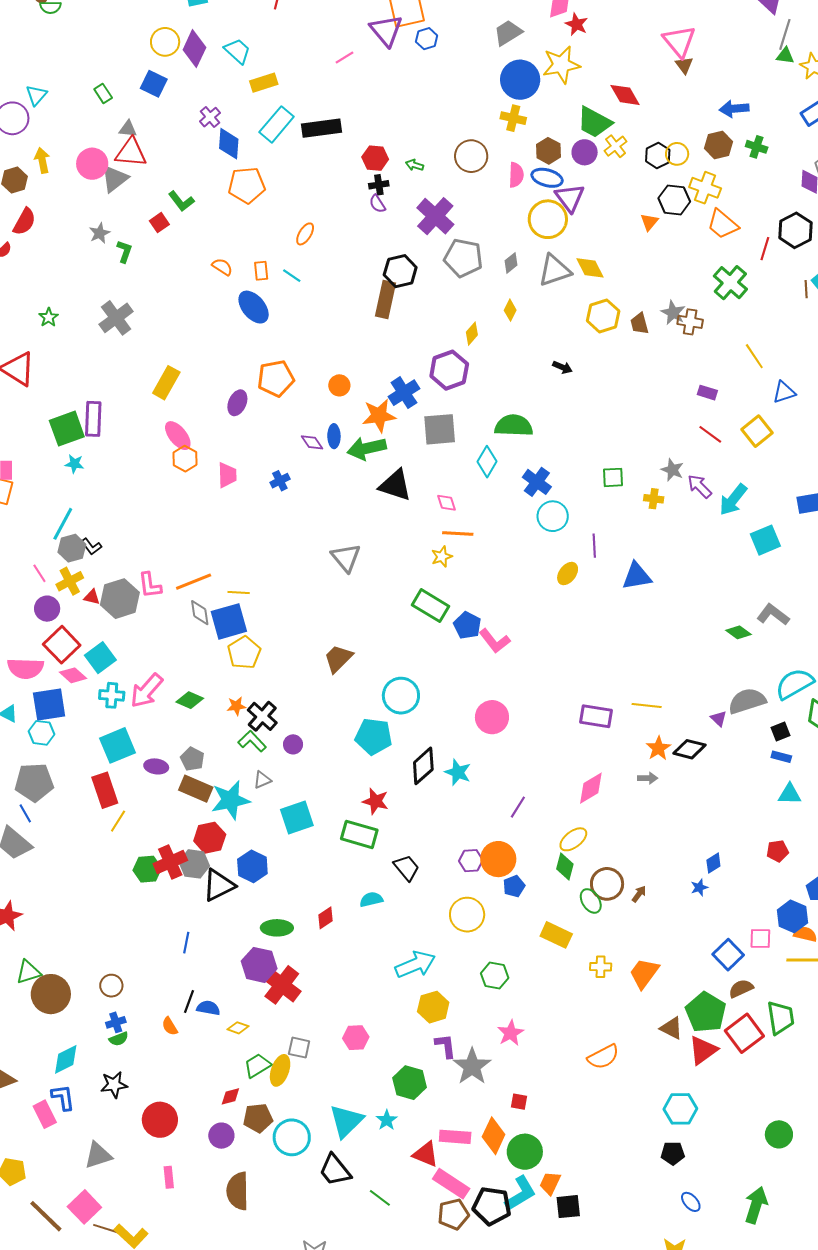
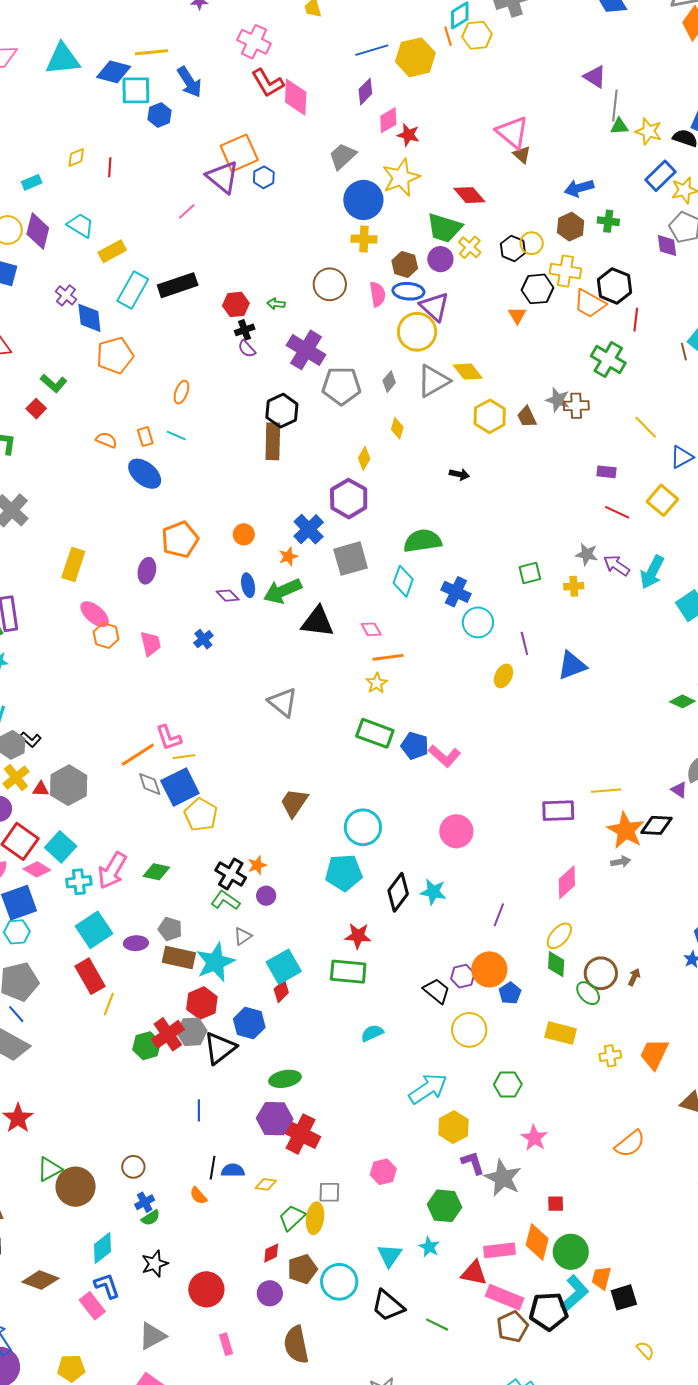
black hexagon: (795, 230) -> (615, 286), moved
orange star: (379, 416) -> (288, 557), size x0.6
pink L-shape: (150, 585) -> (169, 738), moved
orange star: (236, 706) -> (257, 865), moved
orange star: (658, 748) -> (626, 830), size x1.5
black trapezoid: (406, 868) -> (437, 991), moved
red diamond: (326, 918) -> (281, 991), moved
cyan triangle: (346, 1121) -> (390, 1255), size x0.7

